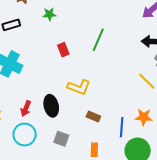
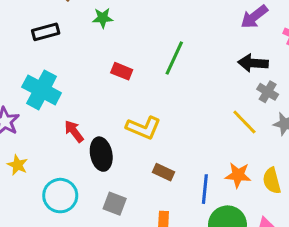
red rectangle: (63, 50) -> (122, 71), turned -48
red arrow: (26, 109) -> (74, 131), moved, turned 119

